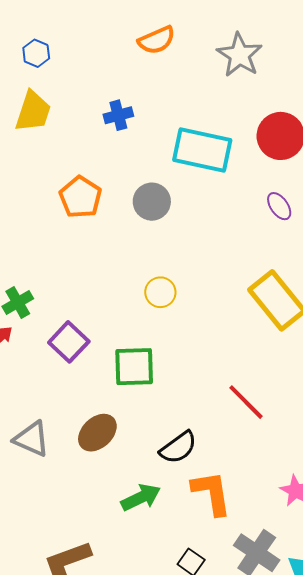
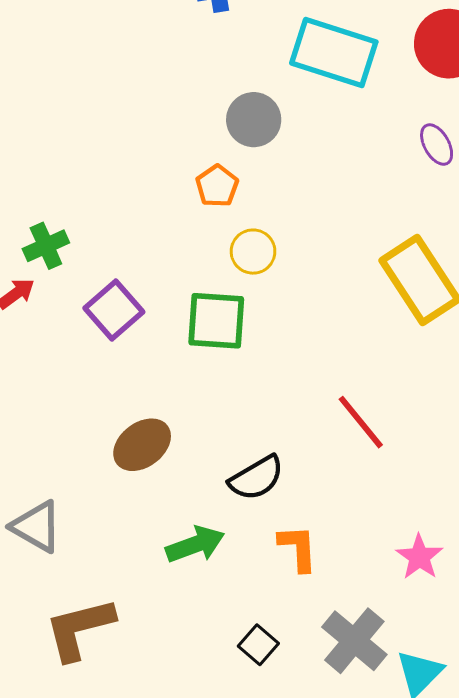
orange pentagon: (80, 197) -> (217, 186), moved, size x0.7
green square: (134, 367) -> (216, 321), moved
gray triangle: (32, 439) -> (37, 527), moved
orange L-shape: (212, 493) -> (298, 548), size x0.7

